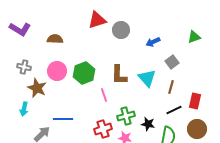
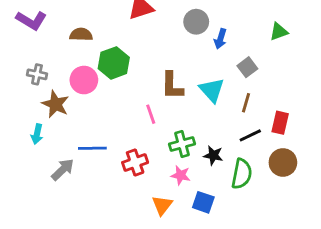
gray circle: (121, 30) -> (196, 22), moved
blue arrow: (153, 42) -> (220, 39), turned -48
green hexagon: (84, 73) -> (114, 63), moved
red cross: (103, 129) -> (135, 162), moved

